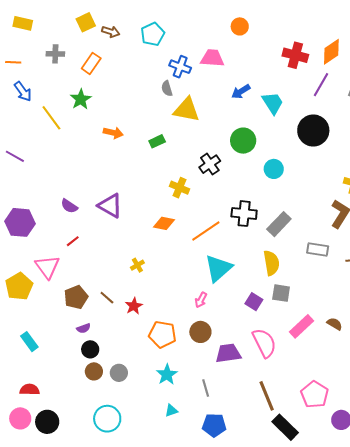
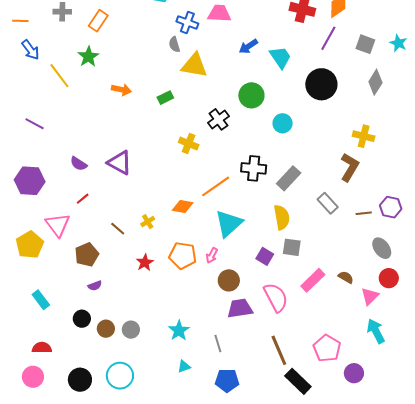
purple line: (15, 156) -> (35, 124), moved
orange diamond: (164, 223) -> (183, 207), moved
gray rectangle: (318, 250) -> (328, 203), turned 40
brown line: (107, 298) -> (118, 229), moved
brown circle: (200, 332) -> (229, 280), moved
orange pentagon: (162, 334) -> (183, 256), moved
black circle: (90, 349) -> (82, 319), moved
black circle: (47, 422) -> (80, 380), moved

